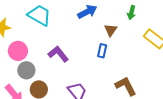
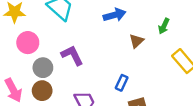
blue rectangle: (102, 51) -> (122, 83), moved
gray circle: (26, 70) -> (43, 68), moved

